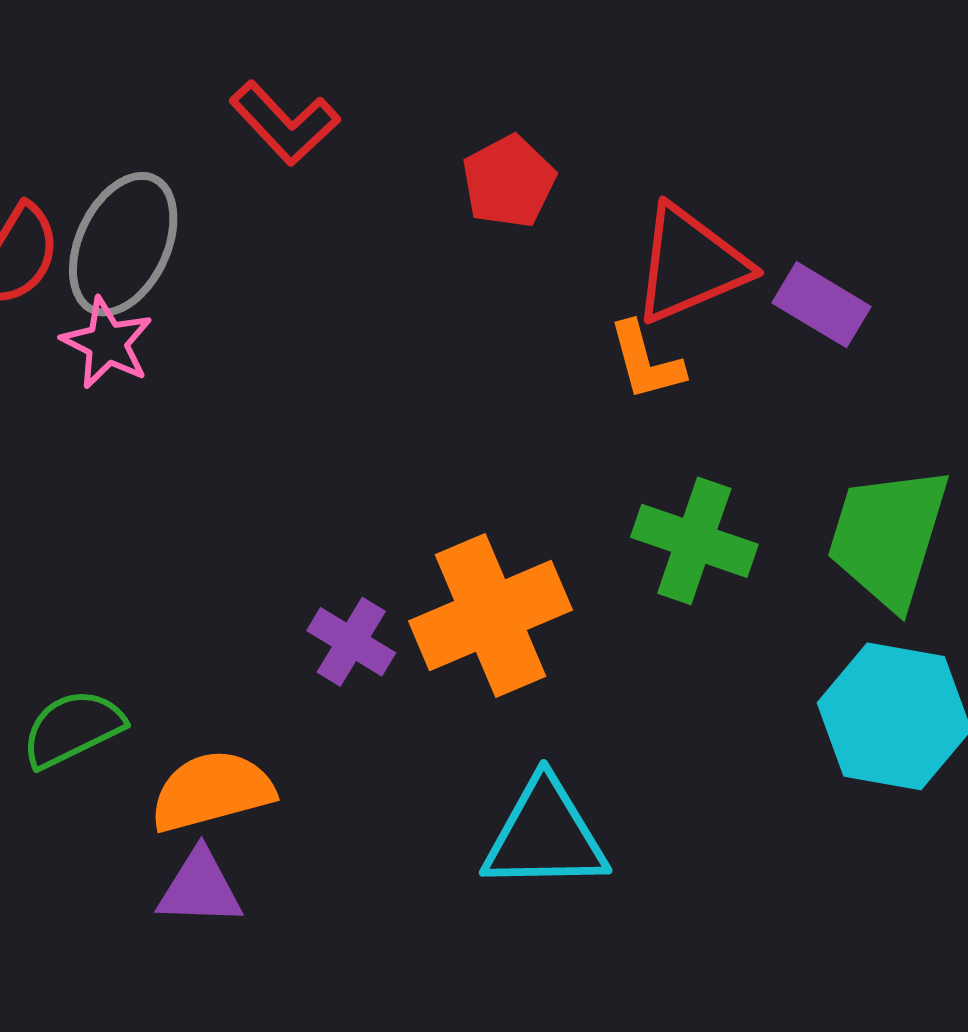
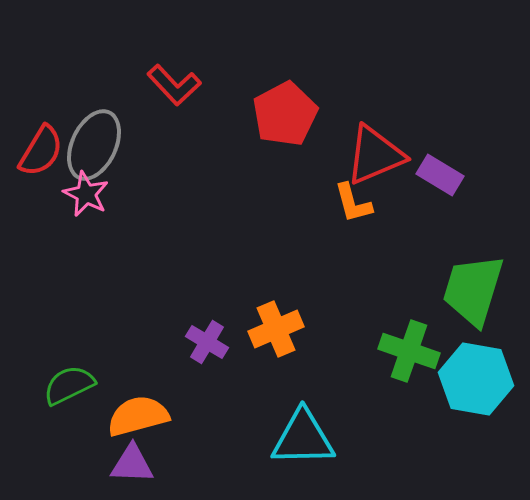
red pentagon: (509, 182) -> (285, 114), size x1.4
green cross: (694, 541) -> (409, 351), moved
orange cross: (490, 615) -> (276, 329), size x0.7

